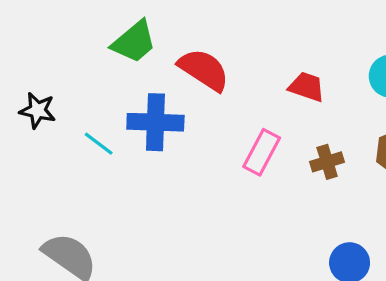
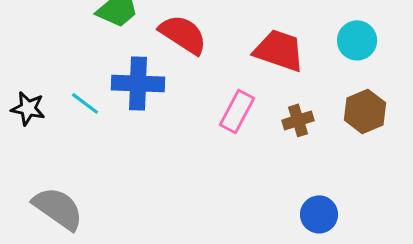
red trapezoid: (307, 87) -> (279, 50), size x1.5
black star: (38, 110) -> (28, 108), moved

